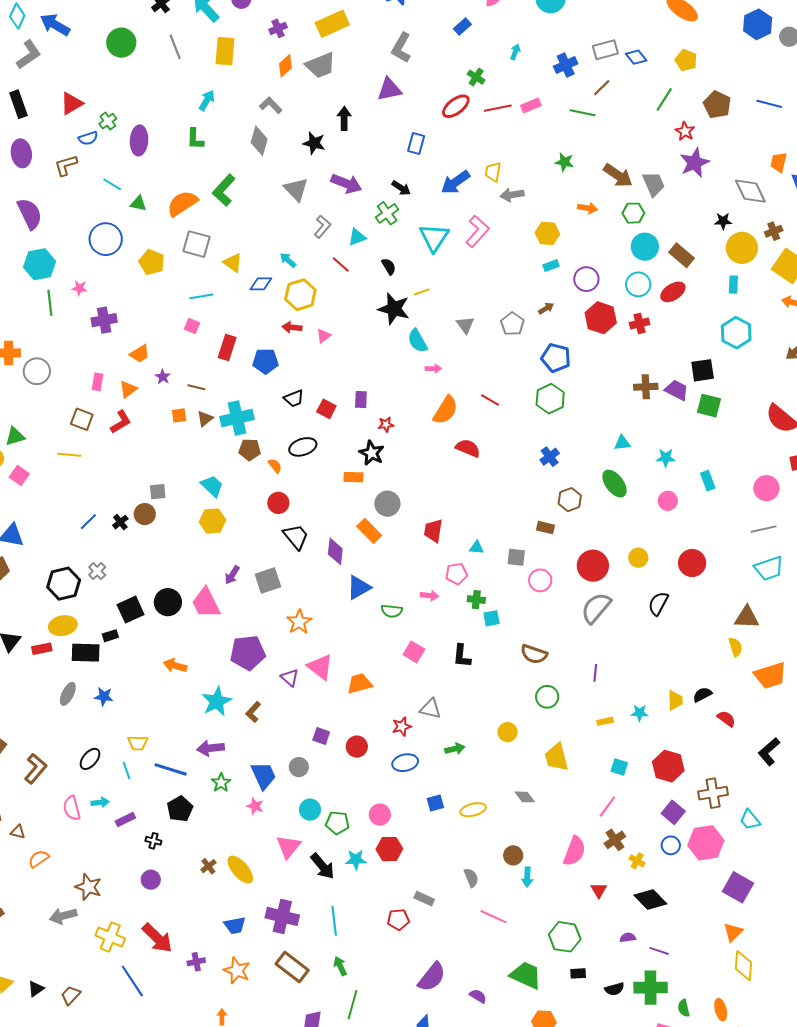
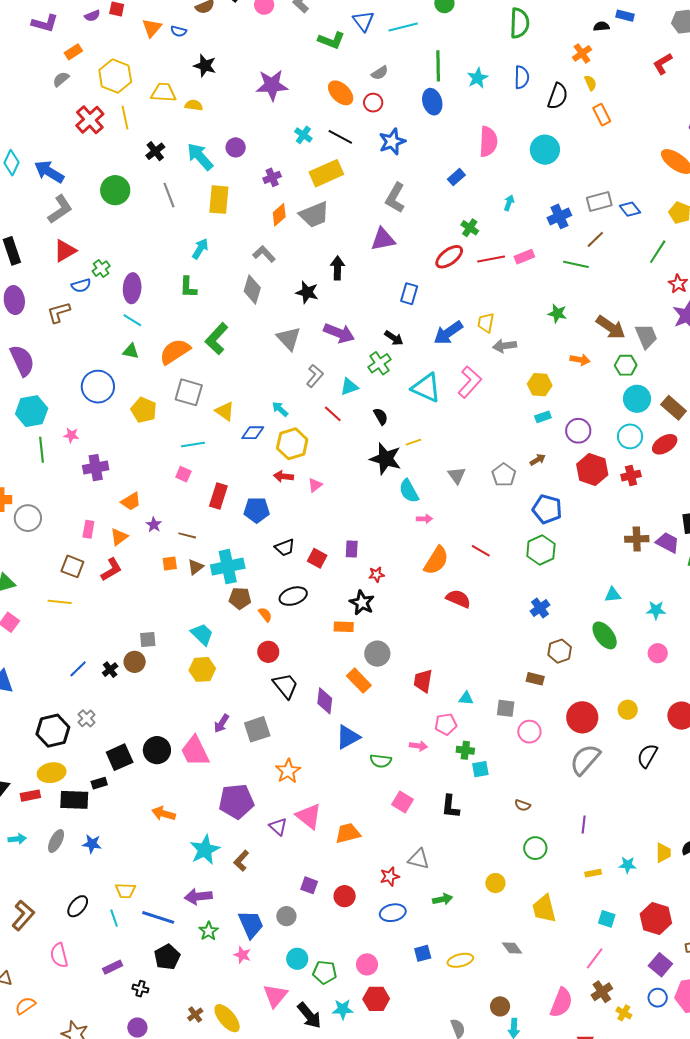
gray L-shape: (29, 55) -> (60, 209), moved
cyan line: (112, 184) -> (132, 320), moved
cyan triangle: (434, 237) -> (426, 388), turned -40
brown semicircle: (534, 654) -> (523, 805), size x0.6
cyan arrow: (100, 802) -> (17, 839), moved

